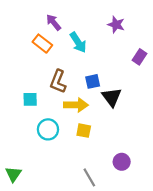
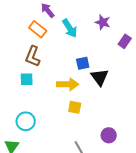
purple star: (116, 25) -> (103, 22), moved
brown L-shape: (58, 81) -> (33, 56), moved
cyan circle: (48, 129) -> (26, 121), moved

